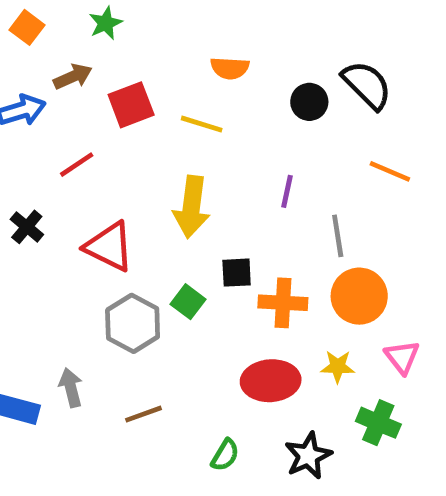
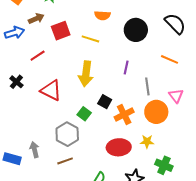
black semicircle: (367, 85) -> (175, 24), moved
black circle: (309, 102) -> (136, 30), size x1.5
black square: (237, 273) -> (105, 102), turned 32
orange cross: (283, 303) -> (124, 114), turned -30
gray hexagon: (133, 323) -> (67, 134), moved
pink triangle: (402, 357) -> (176, 96), moved

